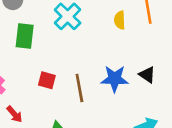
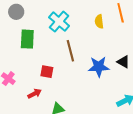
brown line: (79, 88) -> (70, 51), moved
red arrow: (14, 114) -> (35, 94), moved, turned -72

